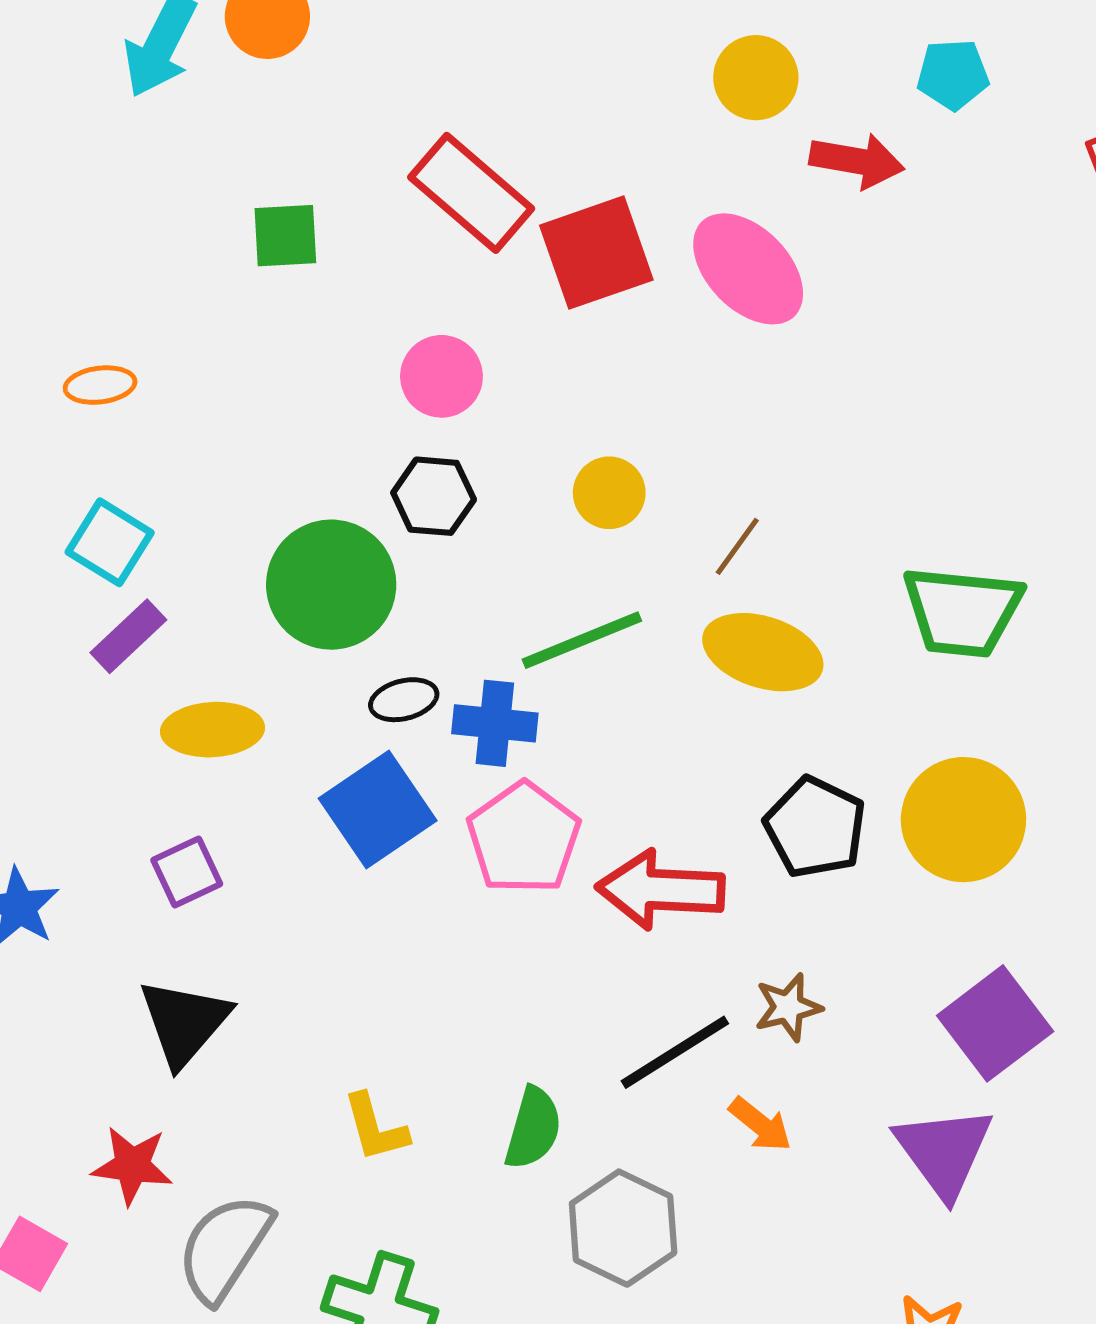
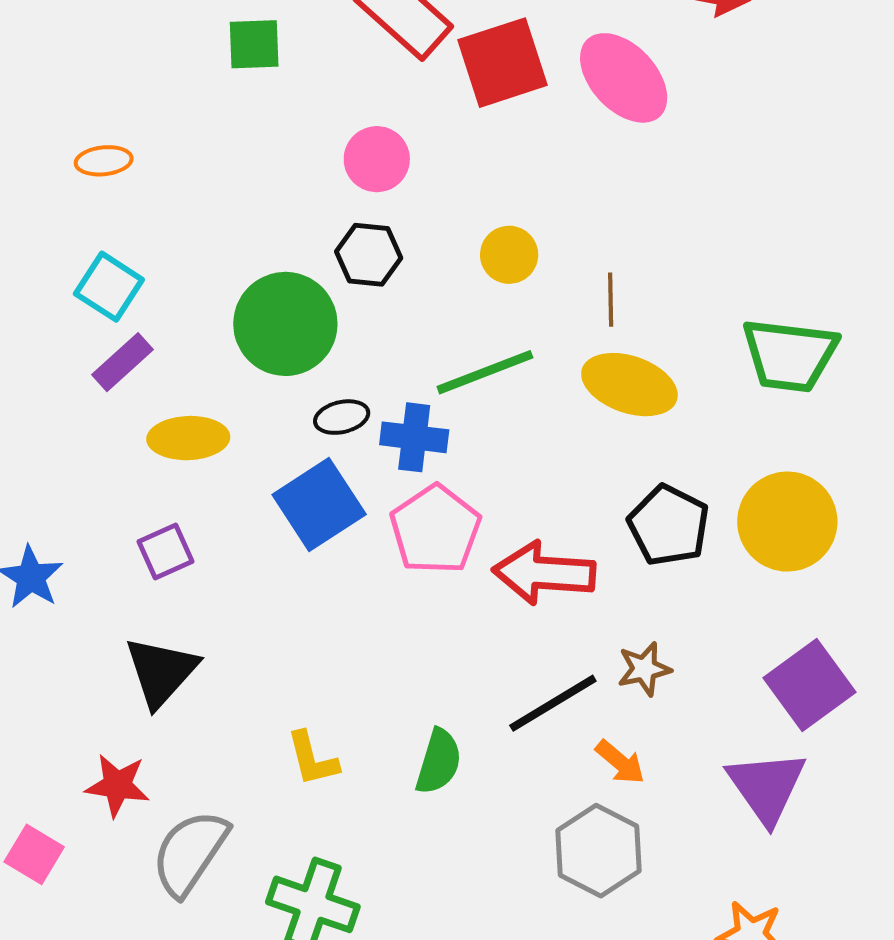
brown line: (737, 546) -> (611, 300), turned -38
gray hexagon: (623, 1228) -> (599, 851), moved

